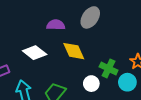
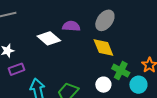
yellow diamond: (74, 51) -> (103, 47), moved
white diamond: (35, 53) -> (49, 38), moved

